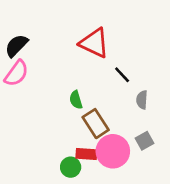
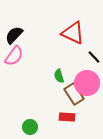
pink circle: (113, 151) -> (87, 83), moved
green circle: (71, 167) -> (30, 127), moved

